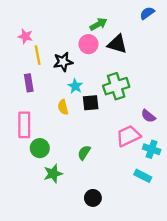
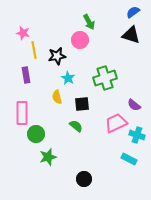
green arrow: (98, 24) -> (89, 22), turned 91
black triangle: (117, 44) -> (131, 35), moved
black square: (91, 103) -> (82, 104), moved
green semicircle: (84, 153) -> (76, 126), moved, turned 96

